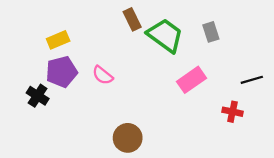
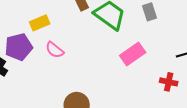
yellow rectangle: (58, 40) -> (40, 23), moved

